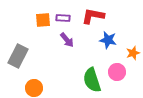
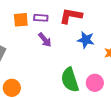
pink circle: (117, 72) -> (95, 83), moved

